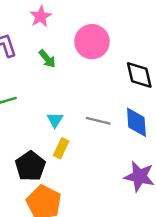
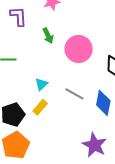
pink circle: (92, 42) -> (79, 49), moved

